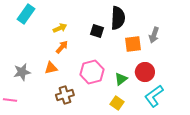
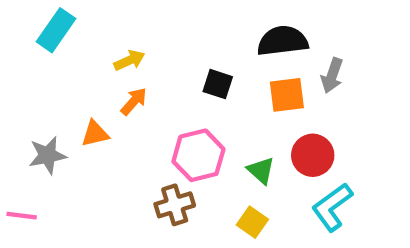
black semicircle: (118, 18) -> (283, 41), moved, turned -100
black square: (97, 31) -> (218, 84), moved
orange triangle: (51, 68) -> (95, 134), moved
green triangle: (121, 79) -> (261, 170), turned -40
brown cross: (65, 95) -> (175, 205), moved

